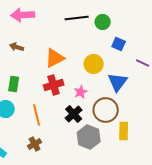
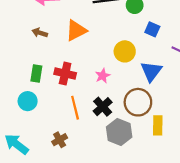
orange triangle: (55, 58) -> (76, 30), moved
red cross: (54, 85) -> (65, 74), moved, turned 30
pink star: (81, 92) -> (103, 76), moved
orange line: (37, 115) -> (75, 108), moved

